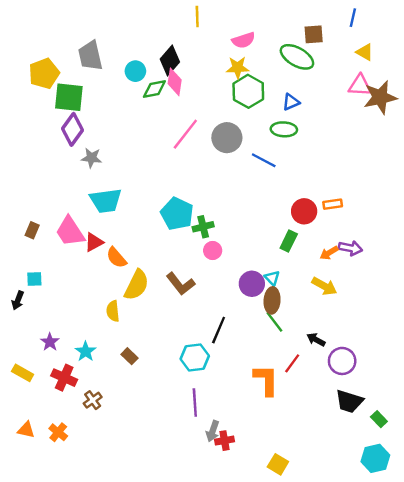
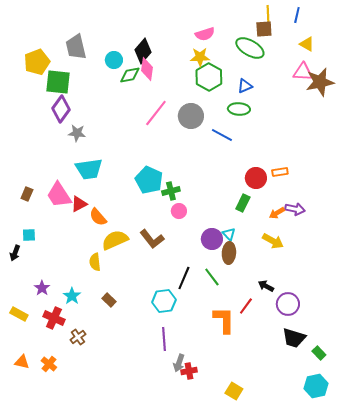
yellow line: (197, 16) -> (268, 14), moved
yellow semicircle: (137, 285) -> (115, 240), turned -140
green line: (274, 322) -> (212, 277), moved

